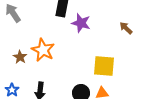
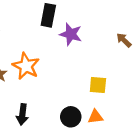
yellow square: (104, 66) -> (98, 85), size x0.7

